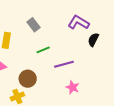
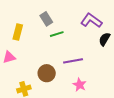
green line: (43, 50) -> (57, 34), moved
brown circle: (28, 79) -> (47, 73), moved

